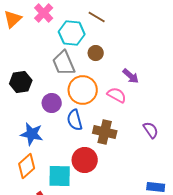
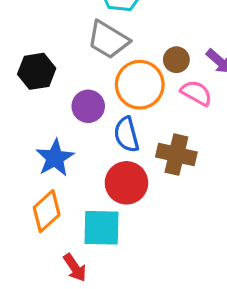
brown circle: (96, 53) -> (176, 60), moved
gray trapezoid: (64, 63) -> (108, 40), turned -36
blue star: (32, 134) -> (55, 158), turned 30
red circle: (85, 160) -> (126, 183), moved

